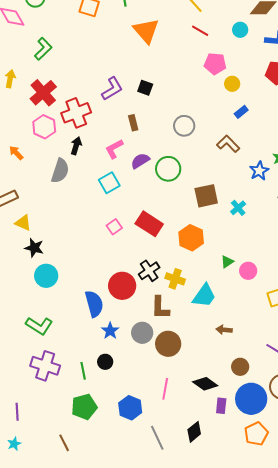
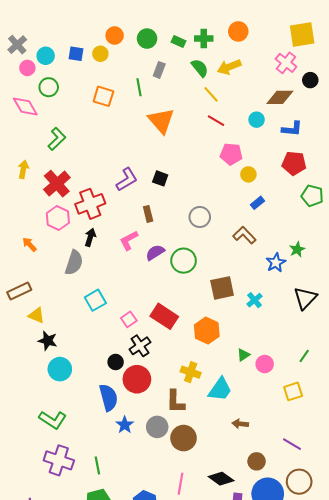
cyan square: (109, 183) -> (95, 300), moved
black cross: (149, 271) -> (140, 346), moved
black circle: (105, 362) -> (116, 362), moved

